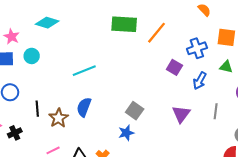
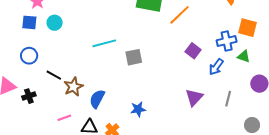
blue cross: (197, 48) -> (227, 41), moved
blue semicircle: (84, 107) -> (97, 99), moved
black line: (37, 109) -> (54, 75), turned -63
gray square: (135, 111) -> (134, 57), moved, turned 36

